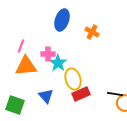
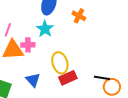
pink cross: (48, 54) -> (28, 45), moved
cyan star: (58, 63) -> (45, 29), moved

